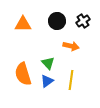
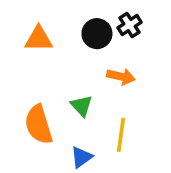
black cross: (83, 21) -> (130, 25), moved
blue triangle: (47, 81) -> (82, 157), moved

